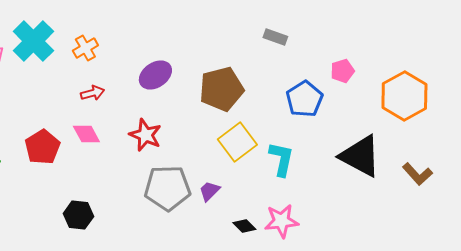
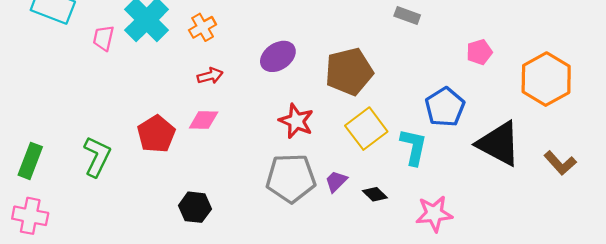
blue pentagon: (304, 99) -> (445, 107), moved
pink diamond: (86, 134) -> (204, 120), turned -60
red star: (145, 135) -> (296, 121), moved
pink star: (281, 221) -> (434, 214), moved
black diamond: (244, 226) -> (375, 194), moved

